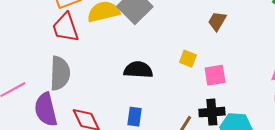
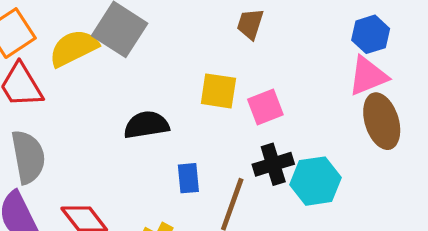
yellow square: (188, 59) -> (218, 91), size x1.4
blue rectangle: (135, 117) -> (188, 178), moved

